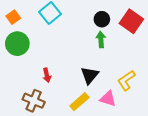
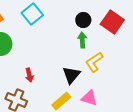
yellow L-shape: (126, 80) -> (94, 62), moved

